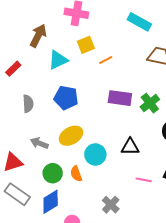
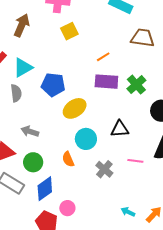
cyan triangle: (58, 60) -> (23, 68), moved
orange line: (106, 60) -> (103, 57), moved
yellow ellipse: (71, 136) -> (75, 108), moved
green circle: (53, 173) -> (33, 162), moved
gray cross: (111, 205) -> (104, 169), moved

